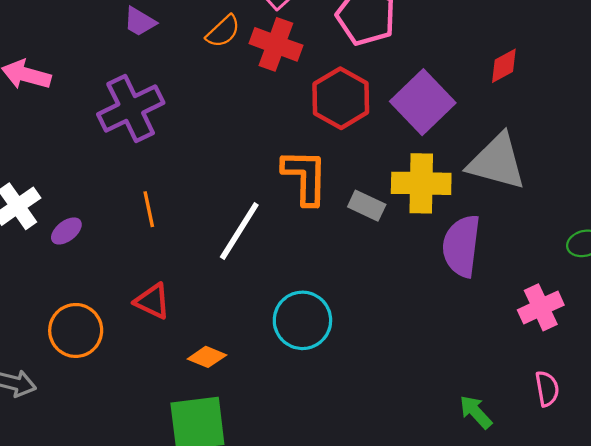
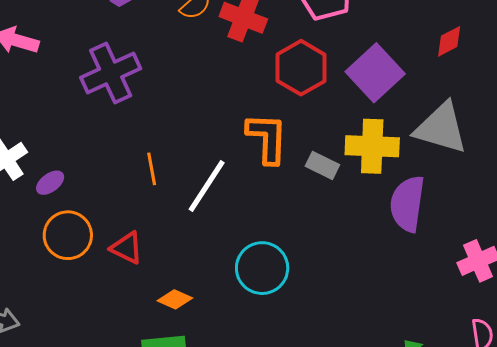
orange line: (149, 209) -> (152, 169), moved
orange circle: (76, 330) -> (68, 235), moved

